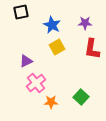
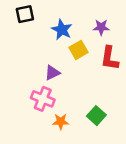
yellow square: (57, 47) -> (79, 50), moved
purple triangle: (26, 61) -> (52, 73), moved
pink cross: (36, 83) -> (43, 99), turned -30

